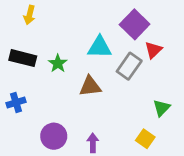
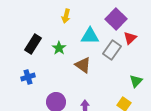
yellow arrow: (29, 15) -> (66, 16), moved
black rectangle: (23, 58) -> (33, 44), turned -72
brown triangle: (90, 86) -> (83, 65), turned 42

